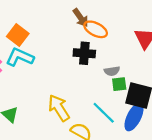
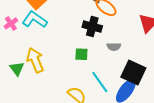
green square: (119, 84) -> (81, 54), moved
yellow arrow: (59, 108) -> (35, 60), moved

